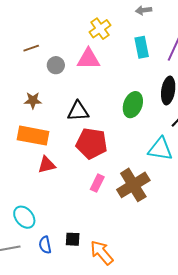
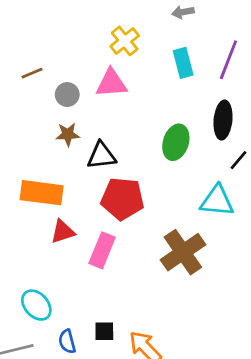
brown star: (33, 100) -> (68, 134), moved
pink rectangle: (97, 183) -> (102, 250), moved, size x1.4

